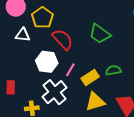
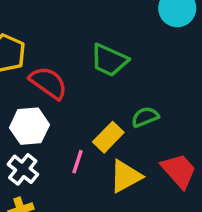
pink line: (70, 70) -> (78, 162), moved
white cross: (55, 92) -> (23, 169), moved, size x0.7

